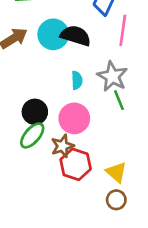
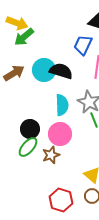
cyan semicircle: (77, 80) -> (62, 105), size x1.5
red hexagon: (76, 164) -> (61, 200), moved

